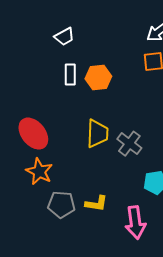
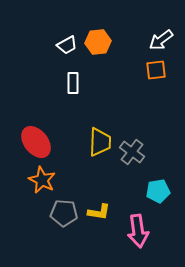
orange hexagon: (98, 78) -> (98, 42), moved

